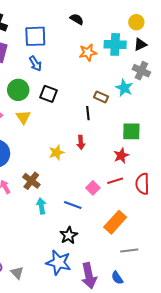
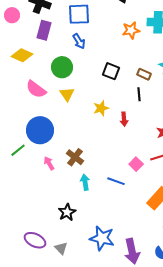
black square: (48, 94) -> (111, 71), moved
black line: (88, 113) -> (139, 94), moved
yellow star: (57, 152) -> (101, 108), moved
black star: (69, 235) -> (67, 212), moved

